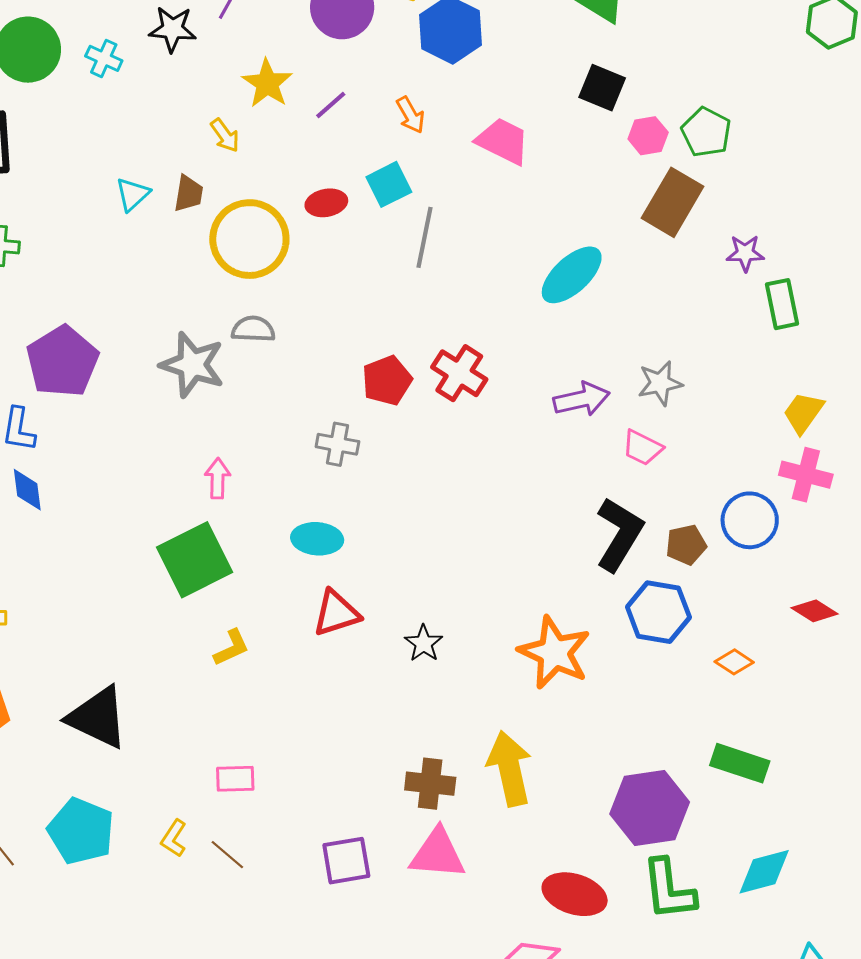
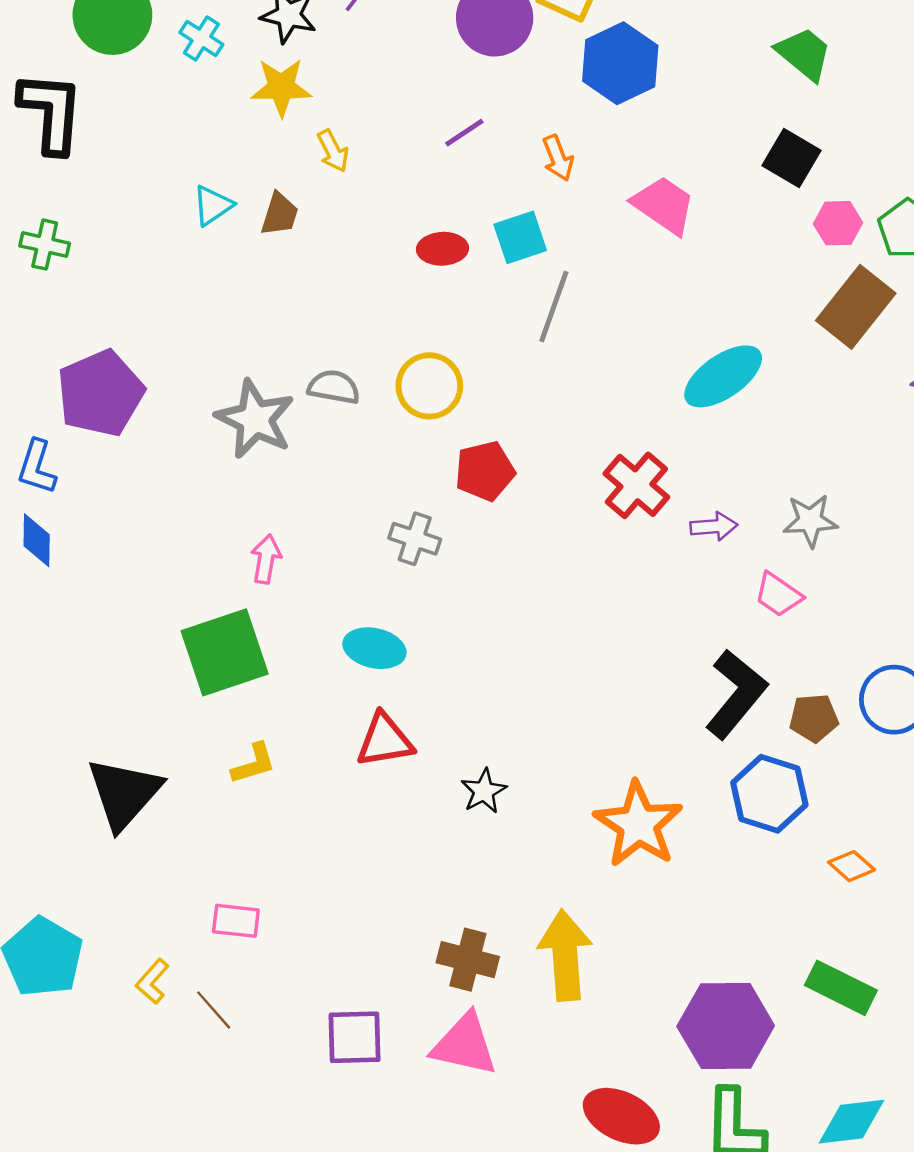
yellow star: (267, 83) -> (281, 87), moved, turned 30
yellow circle: (249, 239) -> (429, 386), moved, size x0.7
red cross: (459, 373) -> (636, 485), moved
purple arrow: (582, 399) -> (714, 526), size x0.7
black triangle: (98, 717) -> (124, 793), moved, turned 38

